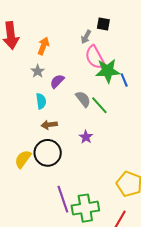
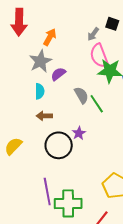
gray star: (38, 71) -> (40, 61), size x1.6
black circle: (48, 153) -> (59, 145), moved

